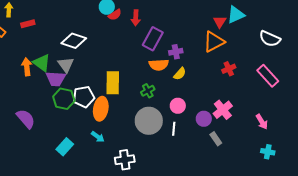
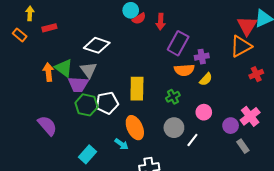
red triangle: (220, 22) -> (247, 26), size x1.5
orange ellipse: (101, 109) -> (135, 128), moved, turned -35
gray circle: (149, 121) -> (174, 128), size x0.7
white line: (174, 129) -> (192, 140), moved, turned 32

